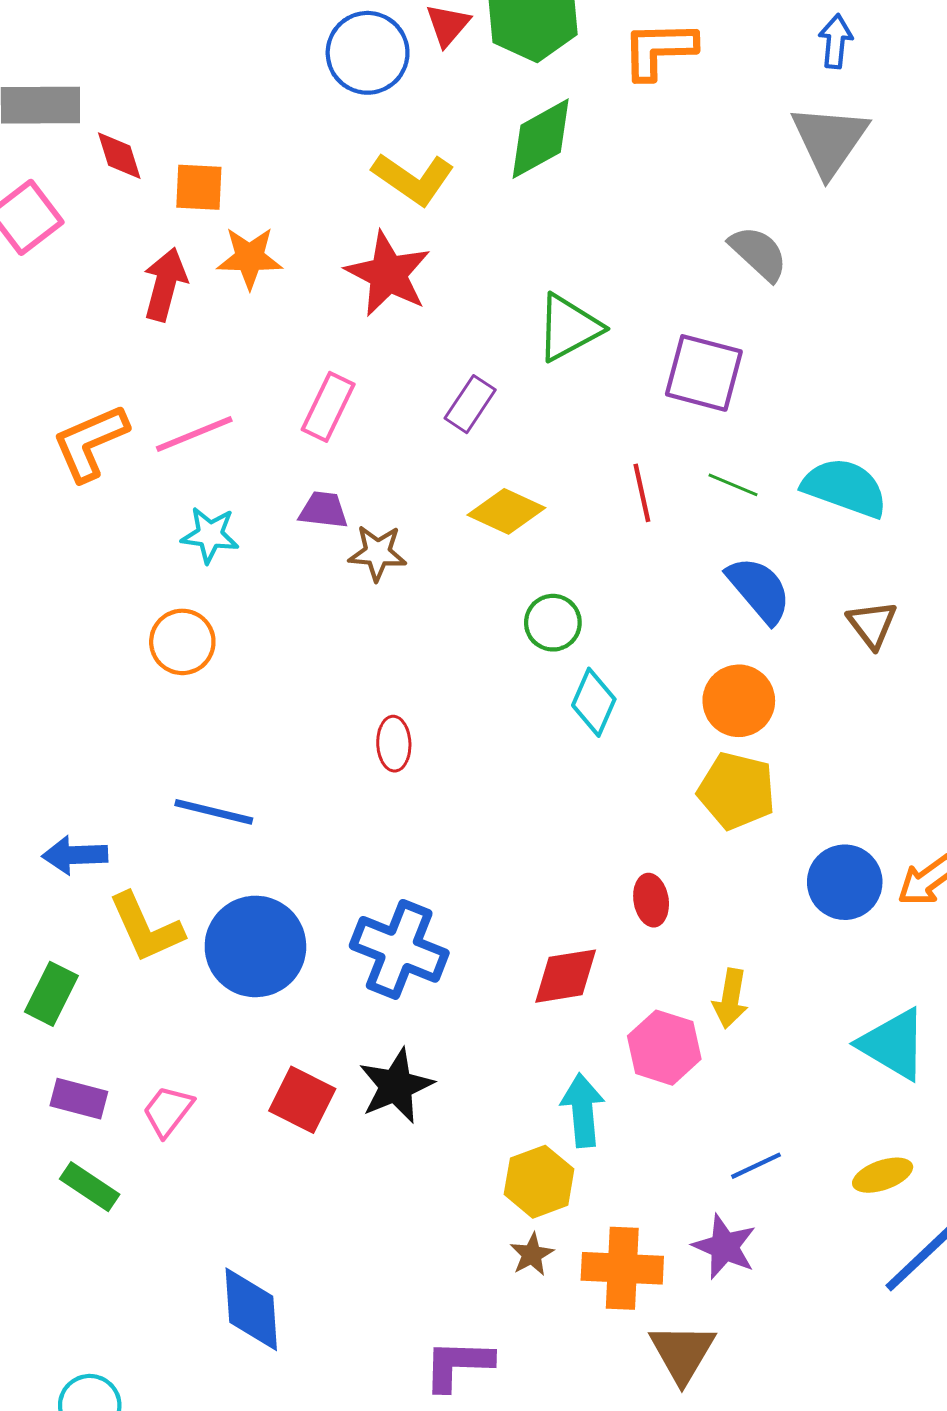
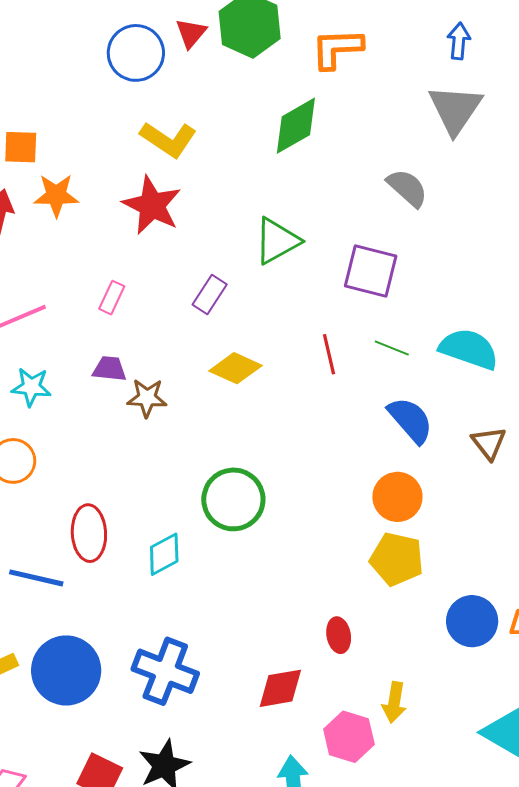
green diamond: (541, 139) -> (296, 126), moved
pink rectangle: (328, 407) -> (112, 298), size x0.7
green circle: (553, 623) -> (233, 499), moved, size x1.6
cyan diamond: (594, 702) -> (164, 554), moved, turned 39
red ellipse: (394, 744) -> (89, 533), moved, size x1.5

